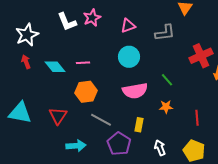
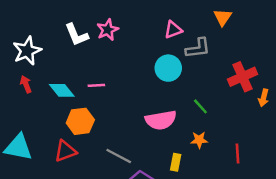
pink triangle: (128, 26) -> (173, 30), moved
cyan circle: (129, 57) -> (168, 68), moved
orange hexagon: (86, 92) -> (80, 121), moved
red triangle: (58, 116) -> (65, 151), turned 36
yellow rectangle: (139, 125) -> (176, 162), moved

